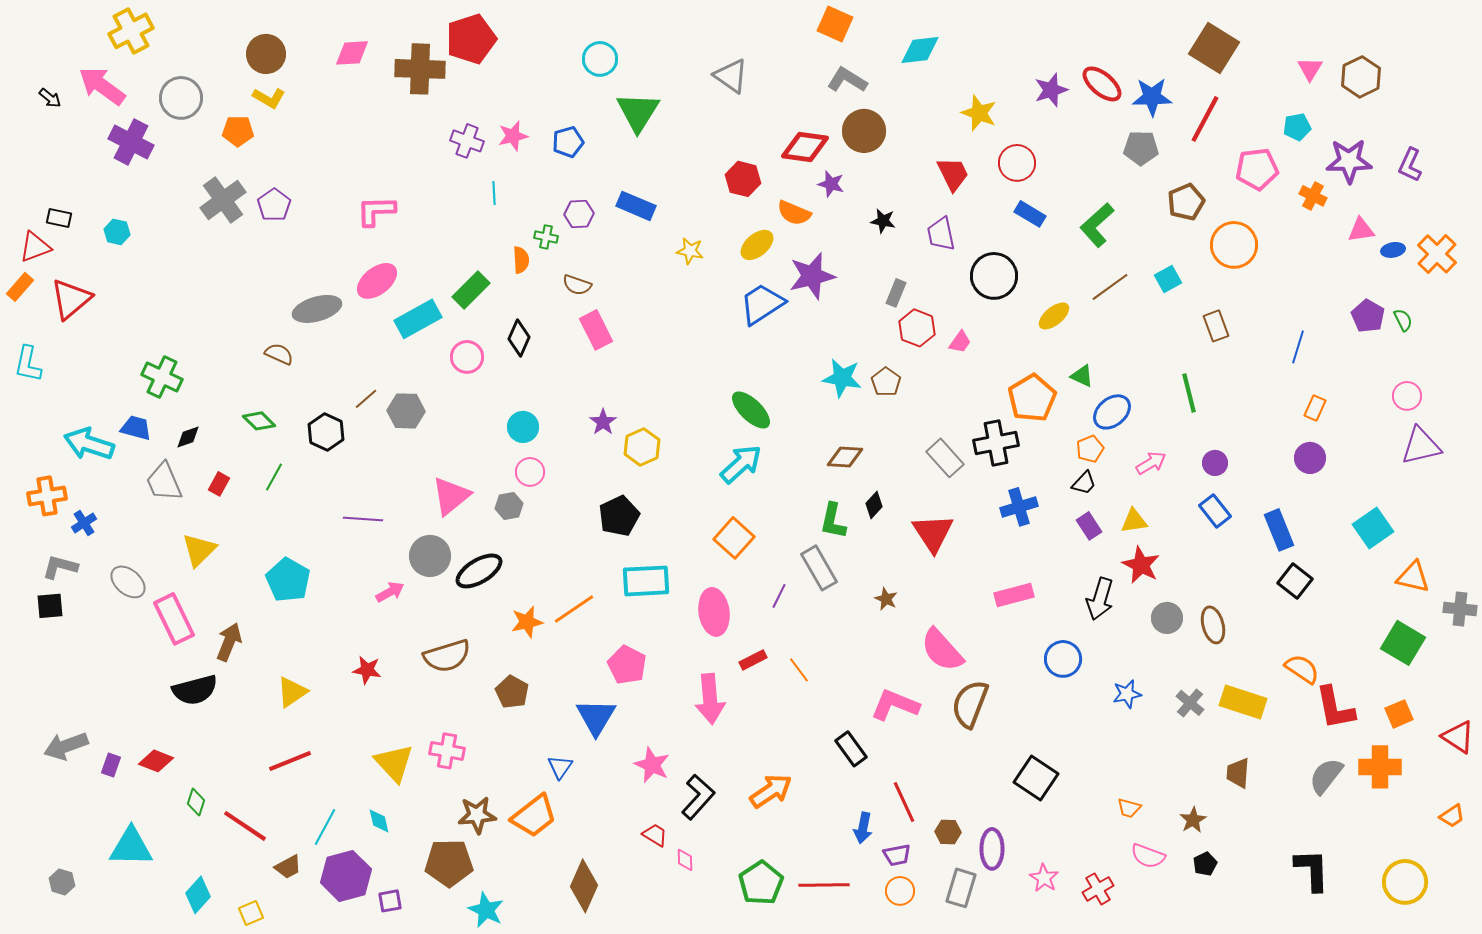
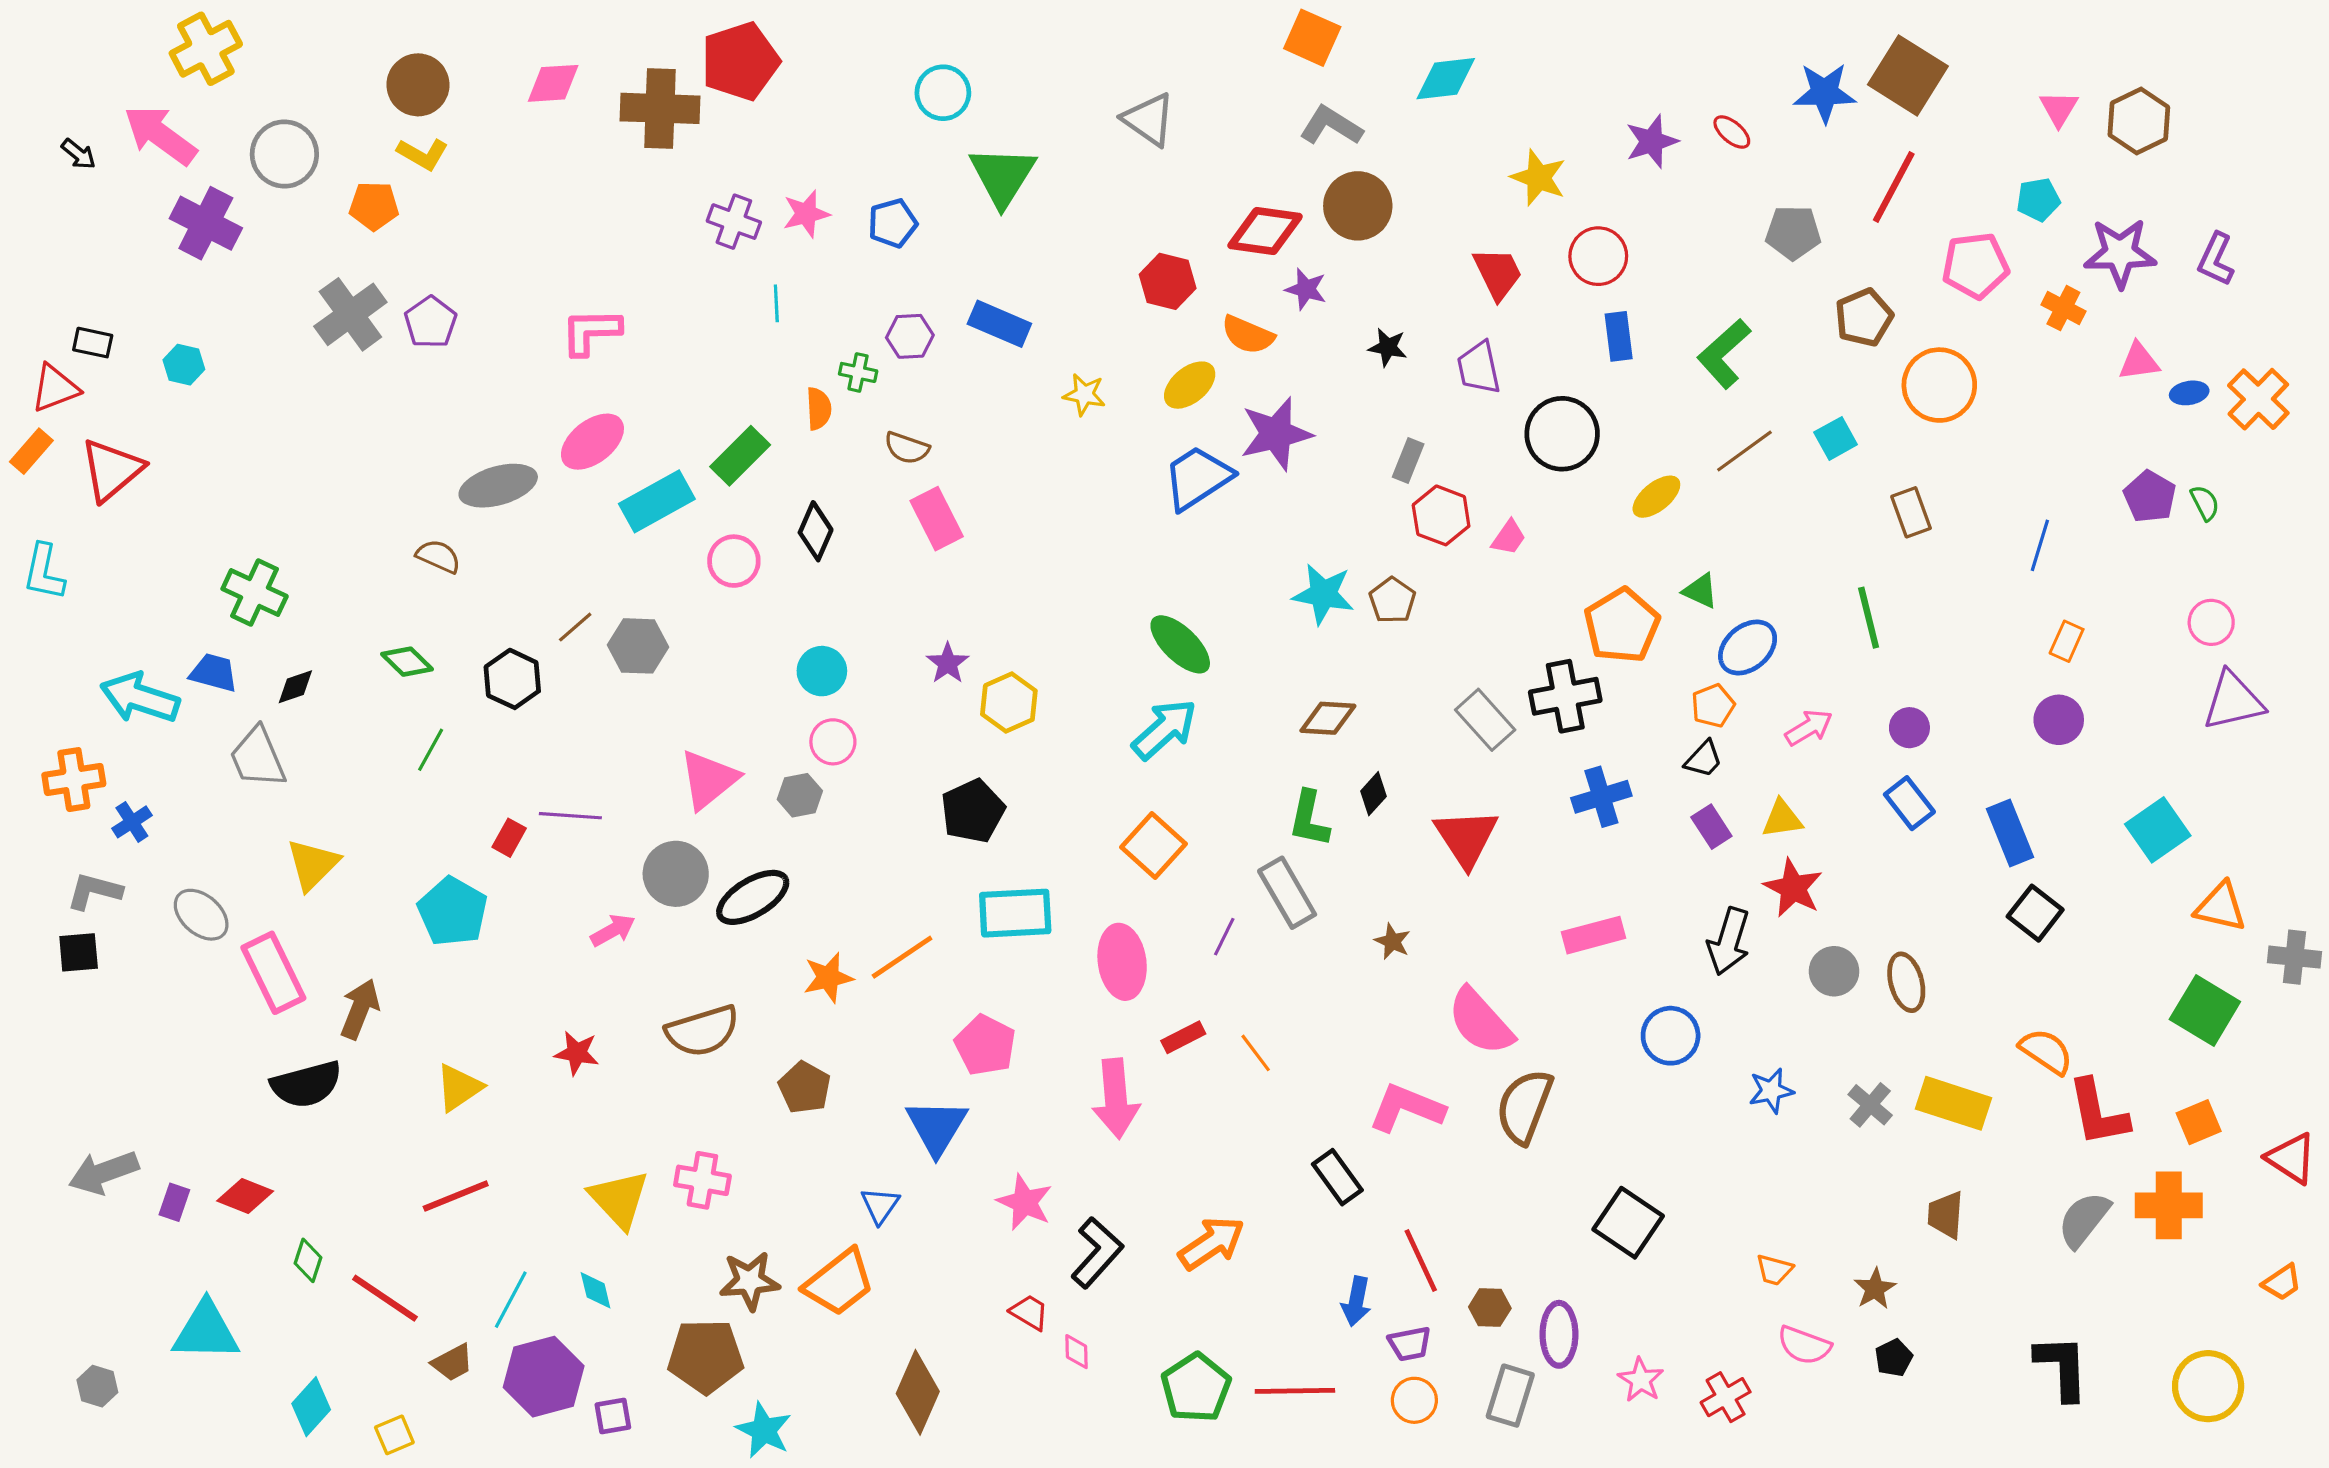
red ellipse: (1102, 84) -> (1732, 132), size x0.6
blue star: (1152, 97) -> (1825, 93), moved
blue rectangle: (1030, 214) -> (1619, 336), turned 52
red rectangle: (219, 484) -> (509, 838), moved

